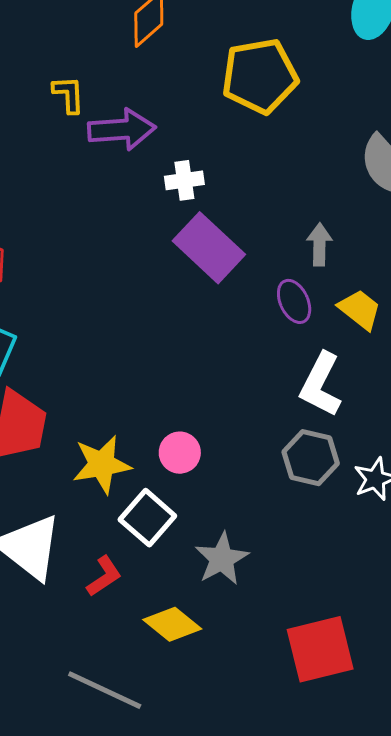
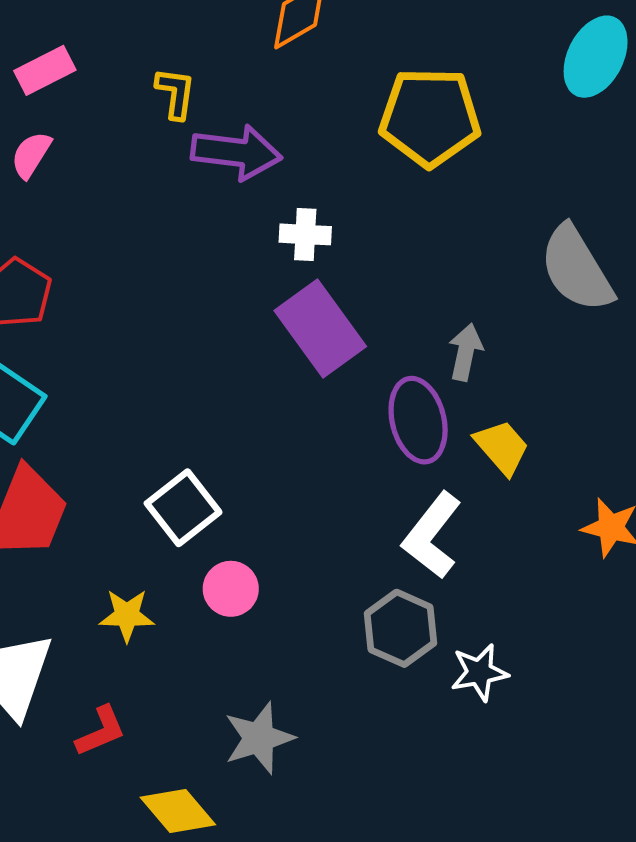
purple ellipse: (294, 301) -> (418, 420), size x1.4
yellow star: (102, 464) -> (127, 615), moved, size x0.7
white square: (147, 518) -> (183, 508), moved

